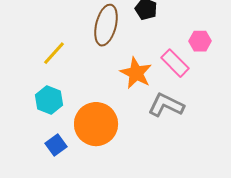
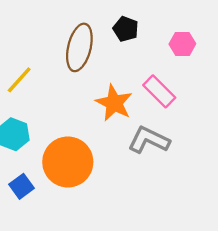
pink hexagon: (200, 41) -> (182, 44), moved

